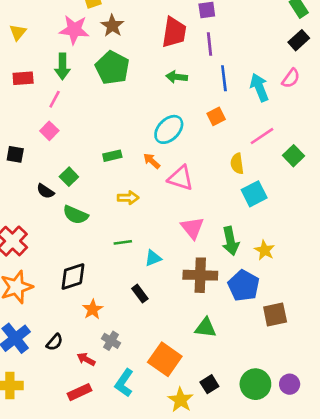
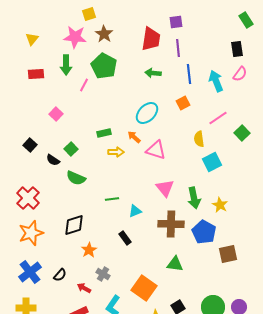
black rectangle: (299, 40) -> (237, 49), moved, turned -56
pink line: (55, 99) -> (84, 85), moved
black square: (15, 154) -> (30, 145), moved, turned 32
yellow arrow: (128, 198) -> (116, 152), moved

